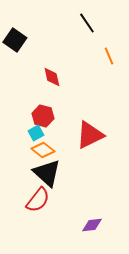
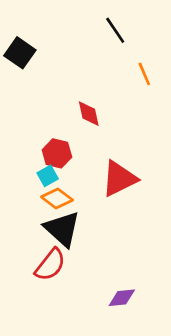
red diamond: (52, 77) -> (89, 114), moved

